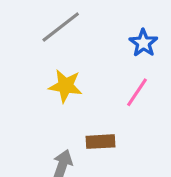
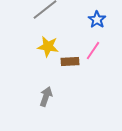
brown rectangle: (100, 142) -> (70, 62), moved

